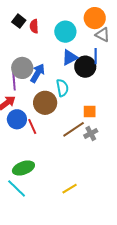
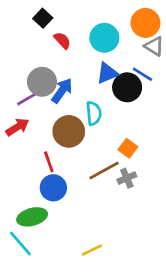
red semicircle: (34, 26) -> (62, 40), moved, turned 136
blue line: (96, 56) -> (142, 74), turned -63
purple line: (14, 80) -> (29, 98), turned 60
orange square: (90, 111) -> (128, 148), turned 32
blue circle: (17, 119) -> (53, 188), moved

